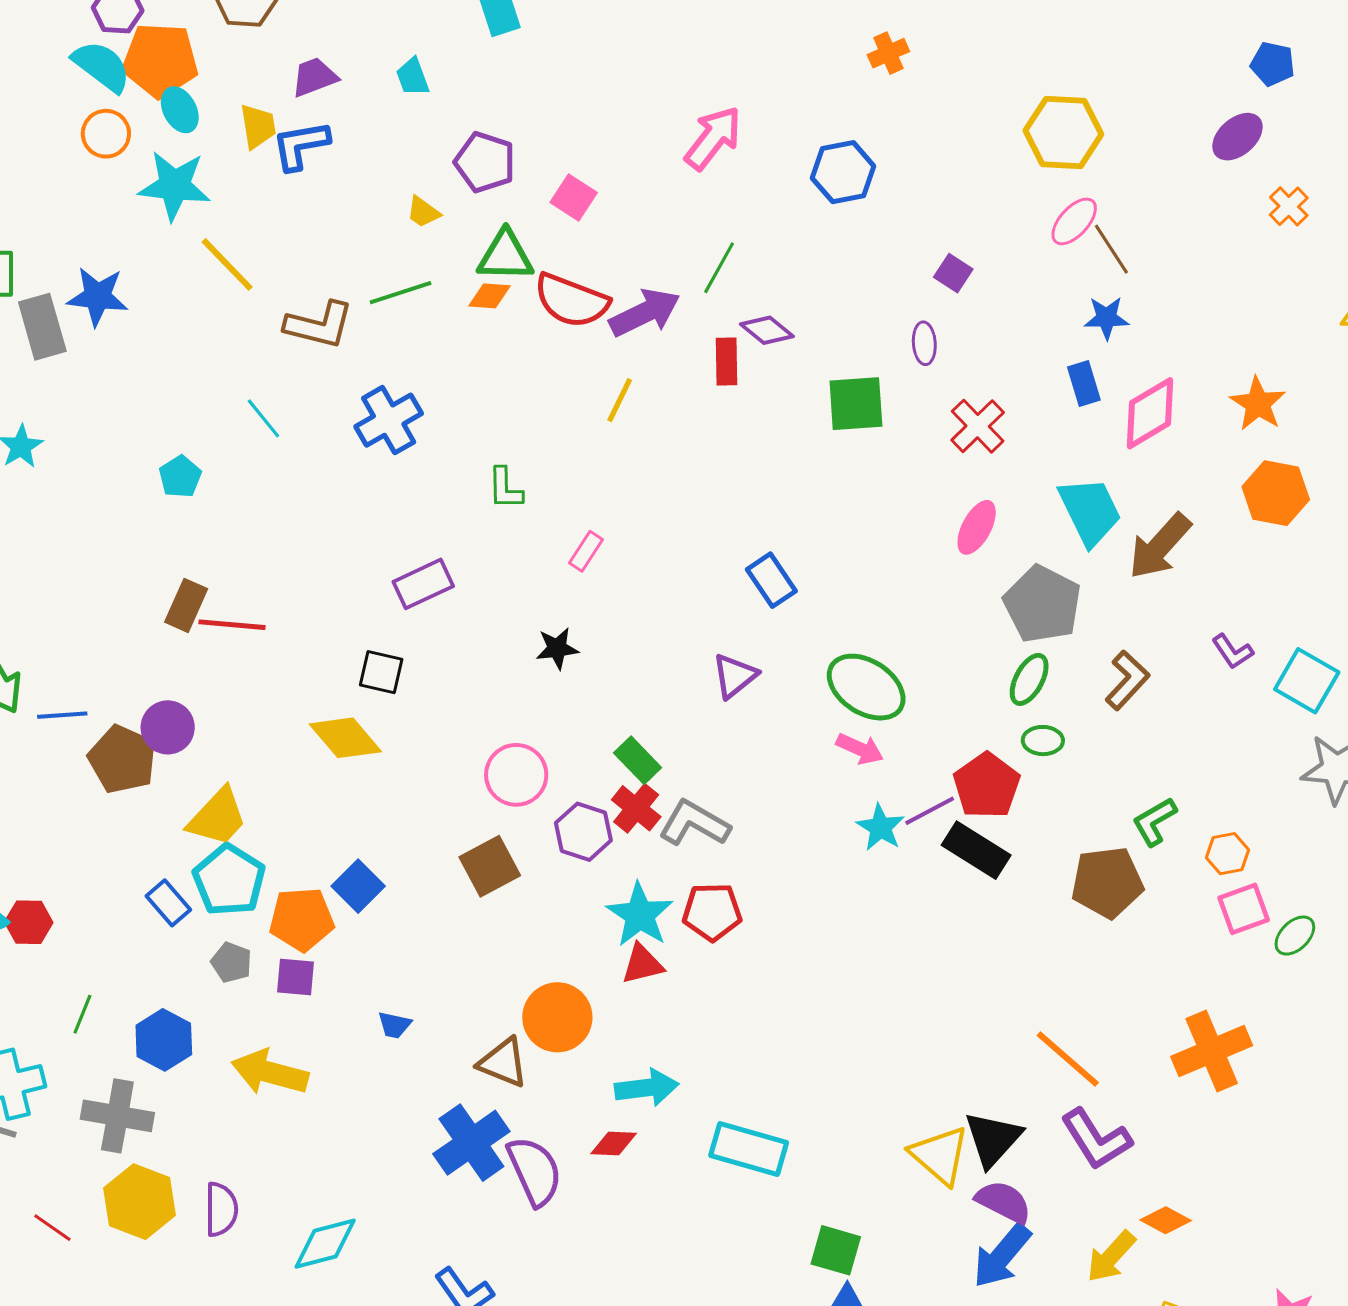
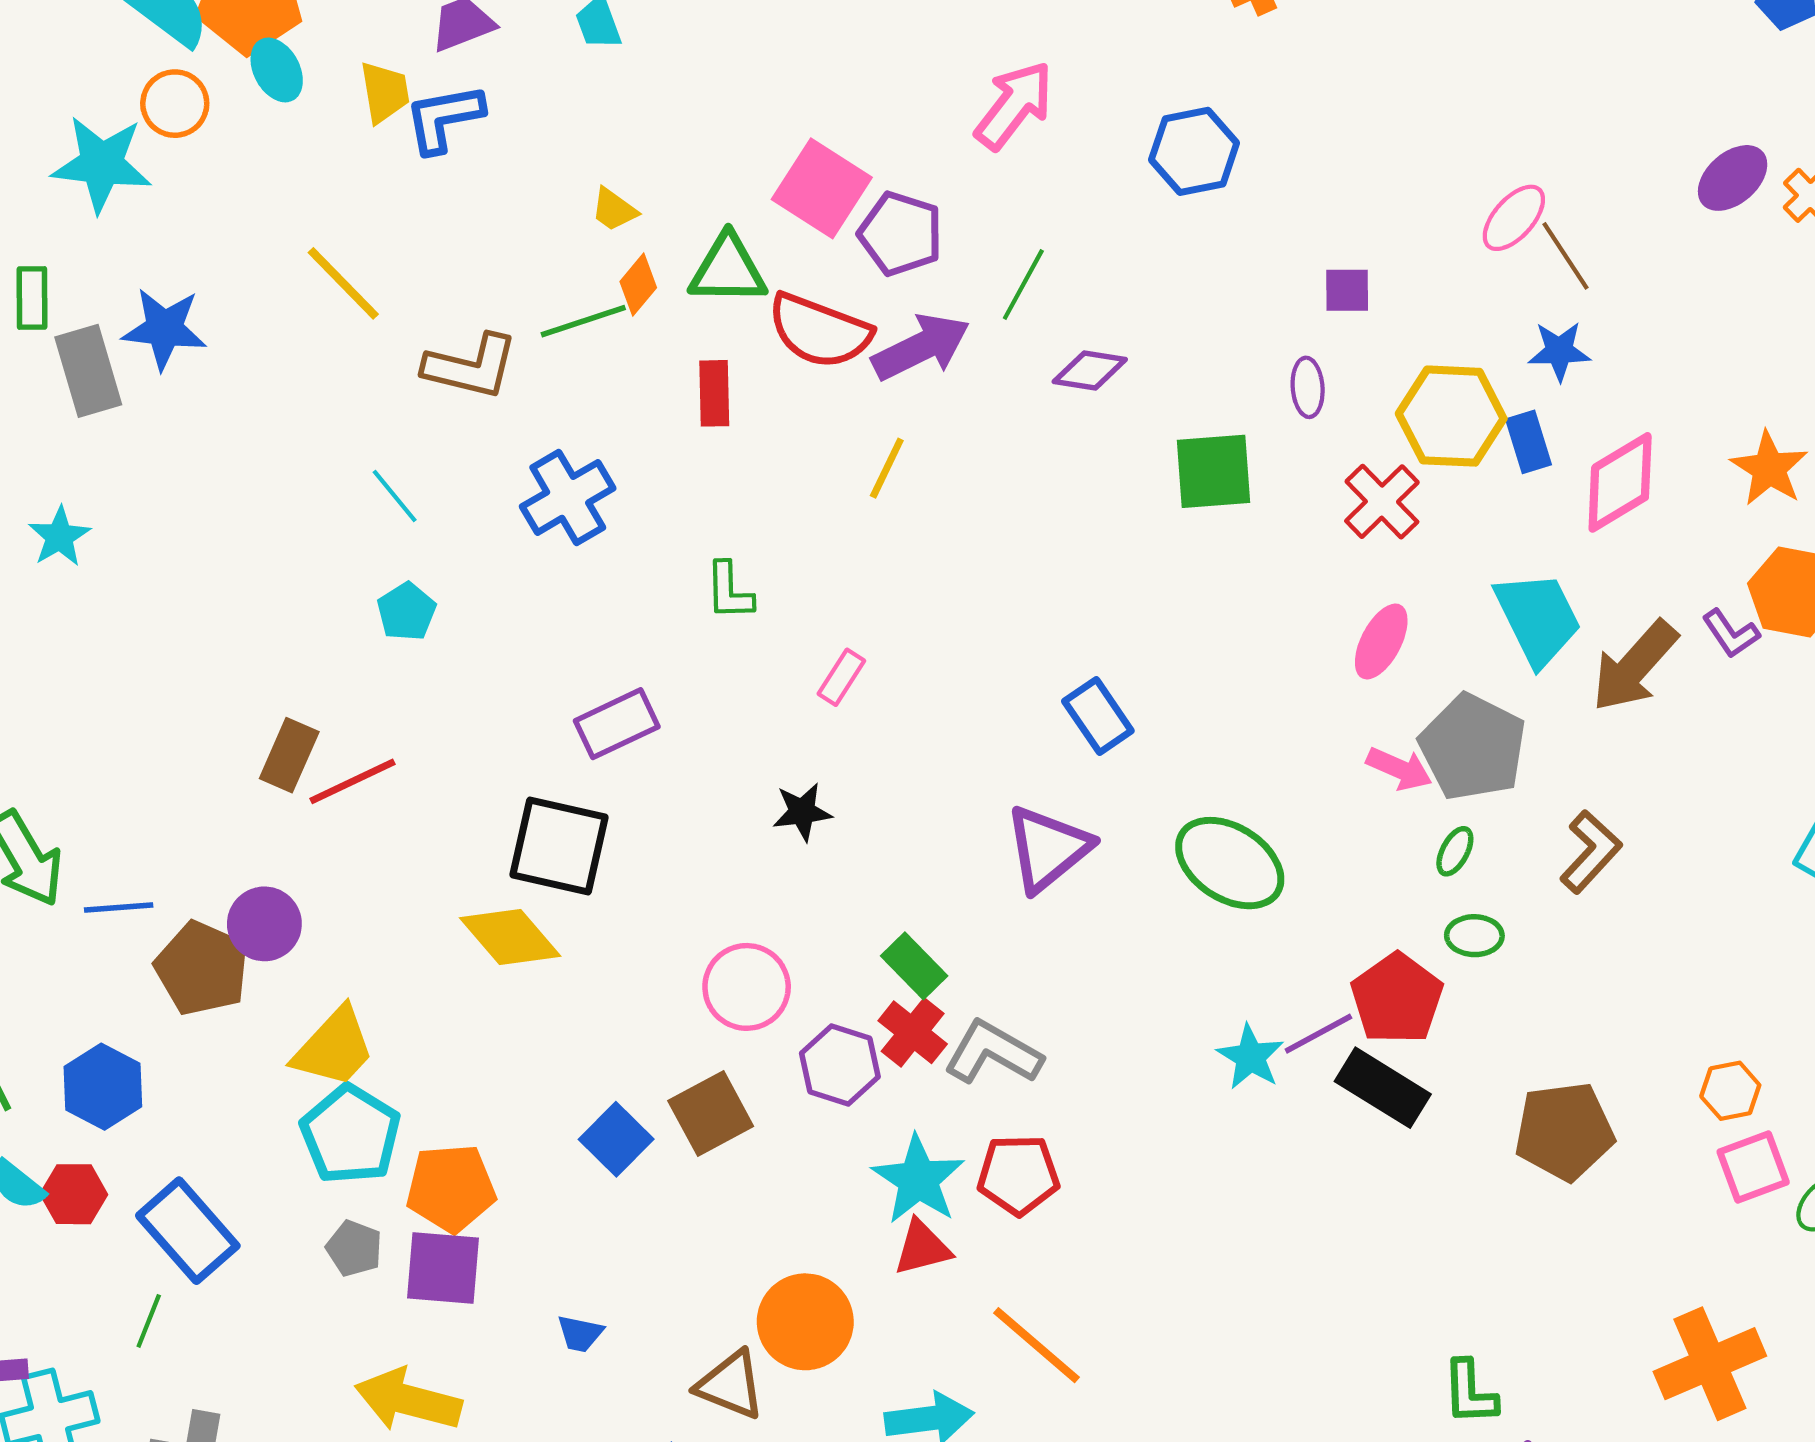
yellow hexagon: (1063, 132) -> (1451, 416), moved
purple ellipse: (1237, 137) -> (1733, 178), moved
purple pentagon: (485, 162) -> (901, 234), moved
cyan star: (174, 186) -> (102, 164), moved
pink square: (574, 197) -> (822, 188), size x1.5
purple square: (953, 273) -> (1347, 290), turned -33
orange diamond: (490, 296) -> (638, 285), moved, turned -54
purple diamond: (767, 330) -> (1090, 371), turned -30
red rectangle: (727, 362) -> (714, 393), moved
cyan pentagon: (180, 477) -> (406, 612), moved
red line: (232, 625) -> (353, 781), turned -30
purple L-shape: (1233, 652) -> (1731, 634), moved
black square: (381, 672) -> (559, 846), size x1.6
purple triangle: (735, 676) -> (1048, 849), size x1.4
green ellipse: (1029, 679) -> (1455, 851), size x0.7
pink arrow: (860, 749) -> (1399, 769), moved
green L-shape: (1154, 821) -> (1470, 1393), moved, turned -62
blue square: (358, 886) -> (616, 1139), moved
blue rectangle: (168, 903) -> (188, 1231), moved, size x1.6
purple square: (296, 977) -> (443, 1268), size x1.4
blue hexagon: (164, 1040) -> (103, 1087), moved
orange line: (1068, 1059) -> (1036, 1345), moved

